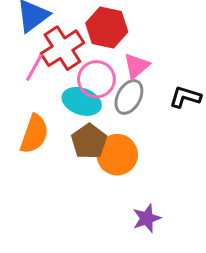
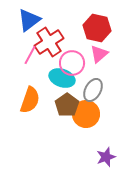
red hexagon: (107, 27) -> (97, 28), moved
gray ellipse: (129, 97) -> (93, 90), moved

